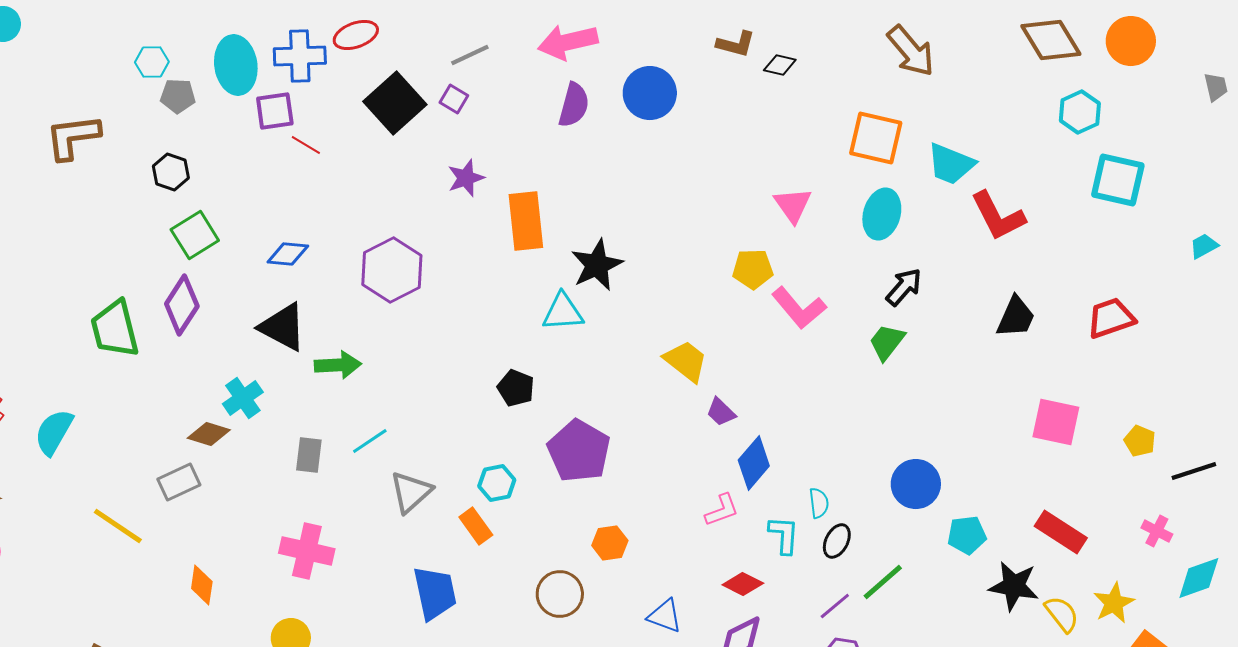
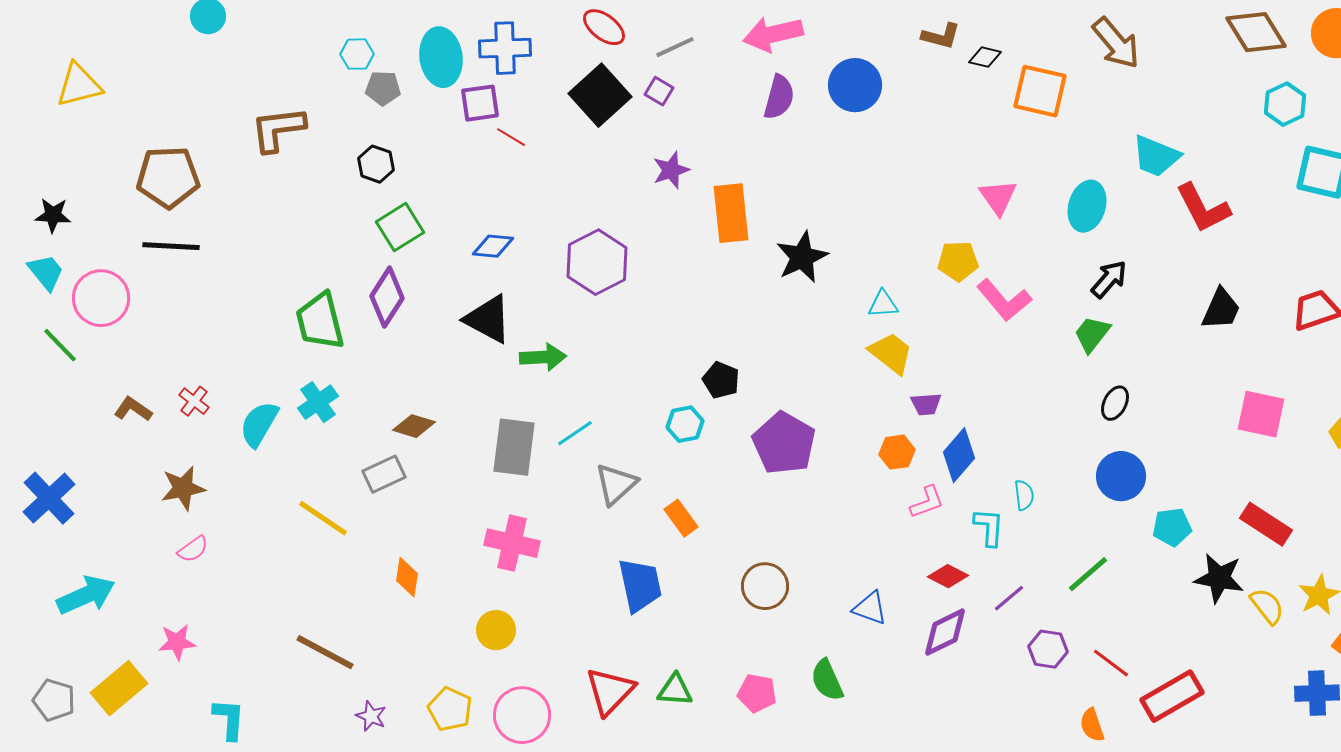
red ellipse: (356, 35) -> (604, 27), moved, turned 57
orange square: (876, 138) -> (1040, 91), moved
cyan triangle: (563, 312) -> (883, 304), moved, size x0.7
cyan cross: (243, 398) -> (318, 402), moved
purple trapezoid: (721, 412) -> (926, 404), turned -48
gray rectangle: (309, 455) -> (514, 447), size x1.6
cyan hexagon: (497, 483) -> (685, 424), moved
black ellipse: (837, 541) -> (1115, 403), moved
orange hexagon: (610, 543) -> (897, 452), moved
purple line: (835, 606) -> (1009, 598), moved

